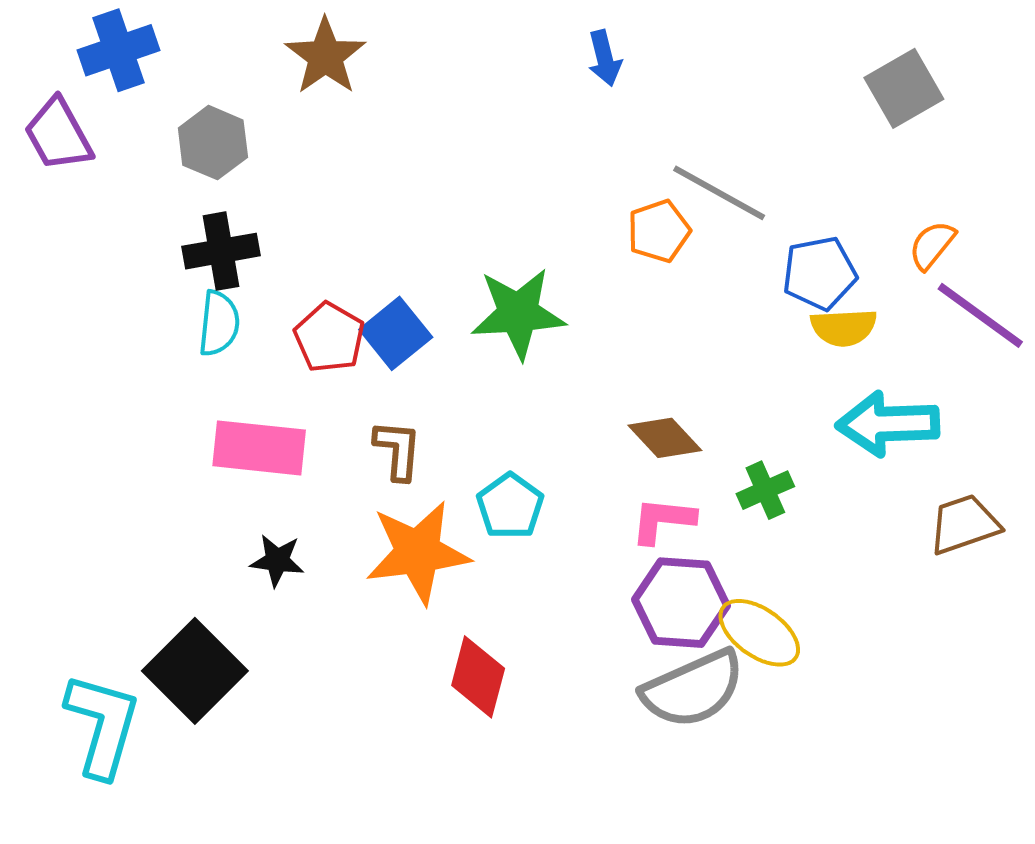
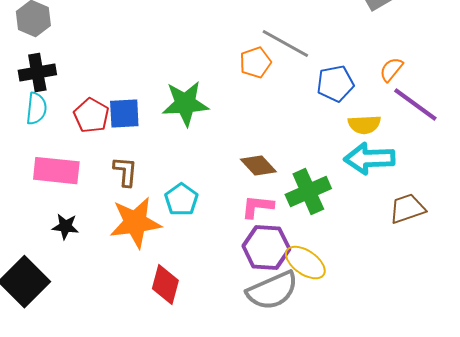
yellow semicircle: (844, 327) -> (364, 125), moved
blue square: (396, 333) -> (124, 114), turned 36
green cross: (765, 490) -> (308, 192), size x1.6

